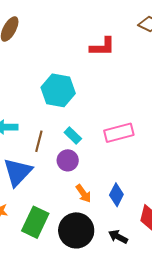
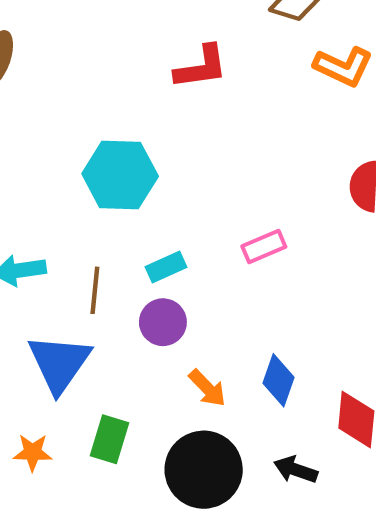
pink rectangle: (119, 133) -> (264, 247), size x0.7
cyan rectangle: (73, 135) -> (166, 267), turned -60
green rectangle: (35, 222) -> (110, 439), moved, size x0.7

